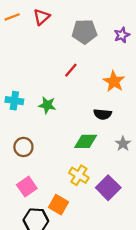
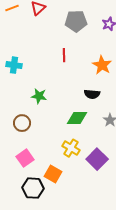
red line: (71, 70) -> (64, 55), turned -40
cyan cross: (14, 101) -> (14, 65), moved
green star: (47, 105) -> (39, 96), moved

